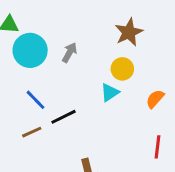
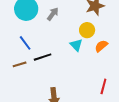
cyan triangle: (110, 92) -> (76, 45), turned -48
orange semicircle: (155, 99) -> (101, 46), moved

